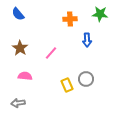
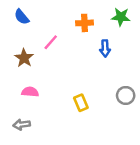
pink line: (51, 53) -> (51, 42), moved
gray circle: (86, 79) -> (126, 95), moved

